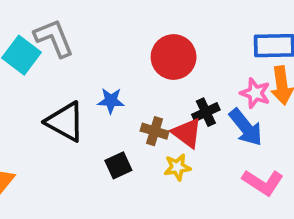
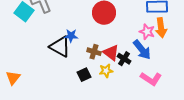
black cross: (206, 112) -> (124, 59), moved, turned -32
black triangle: (65, 122) -> (60, 47), moved
black square: (118, 165) -> (84, 75), moved

